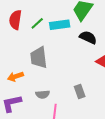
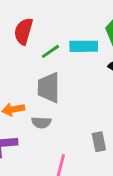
green line: (37, 23) -> (50, 51), moved
gray semicircle: (43, 94) -> (41, 122), moved

